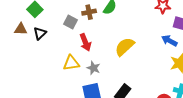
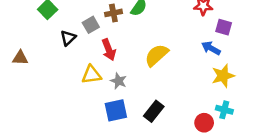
gray square: (70, 22) -> (91, 25), turned 32
brown triangle: (21, 29) -> (20, 58), moved
black triangle: (40, 33) -> (68, 38), moved

